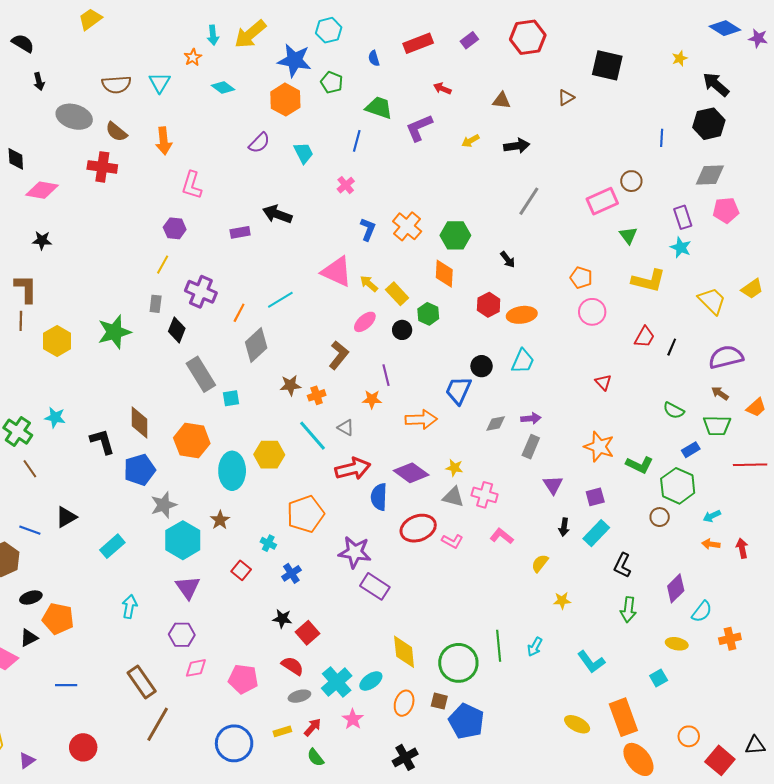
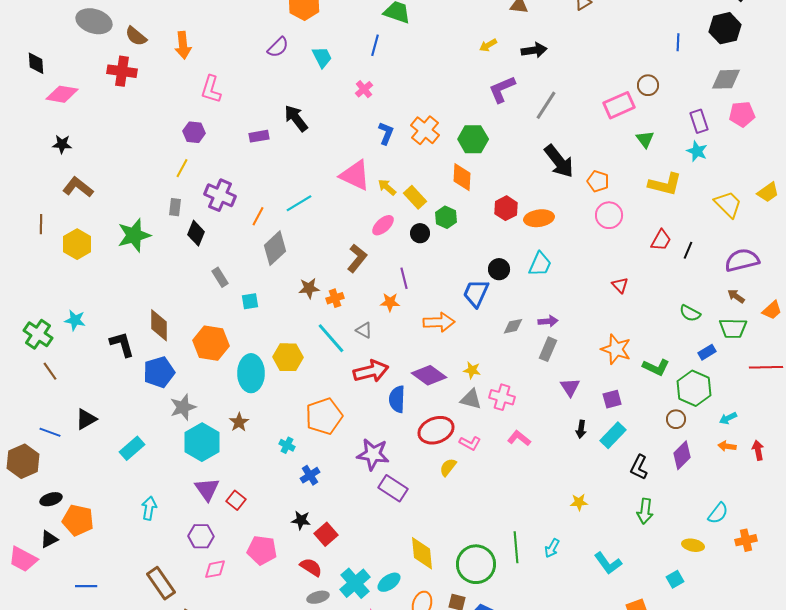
purple L-shape: (419, 128) -> (502, 89), moved
black arrow: (277, 214) -> (296, 118), turned 32
black arrow: (508, 260) -> (559, 161), moved, size x2.0
brown L-shape: (26, 289) -> (78, 187), moved, turned -52
gray rectangle: (201, 374) -> (220, 277), size x0.6
yellow semicircle: (540, 563) -> (448, 467), moved
red square: (241, 570) -> (236, 500), moved
purple diamond: (676, 588) -> (682, 455), moved
pink pentagon: (243, 679) -> (262, 550), moved

